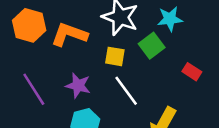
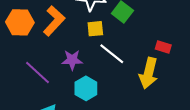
orange L-shape: (69, 34) -> (54, 21), turned 128
red rectangle: (192, 72) -> (163, 47), moved

